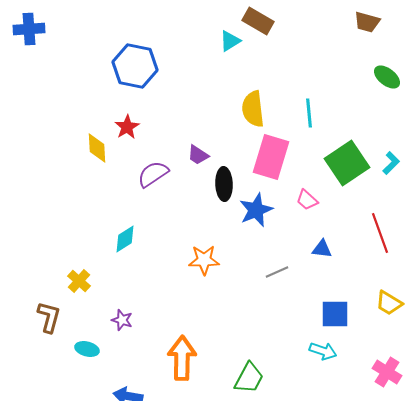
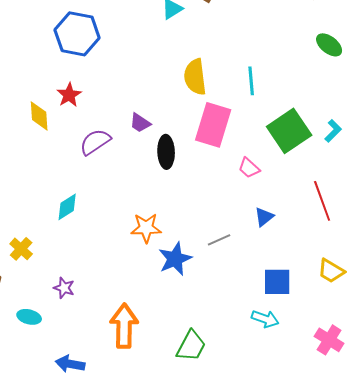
blue star: (256, 210) -> (175, 259), moved
blue triangle: (322, 249) -> (264, 217), turned -45

